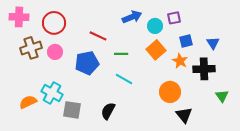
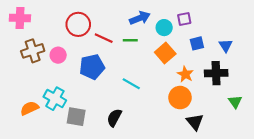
red circle: (54, 23) -> (78, 24), moved
green line: (121, 54) -> (130, 40), moved
orange star: (180, 61) -> (185, 74), moved

